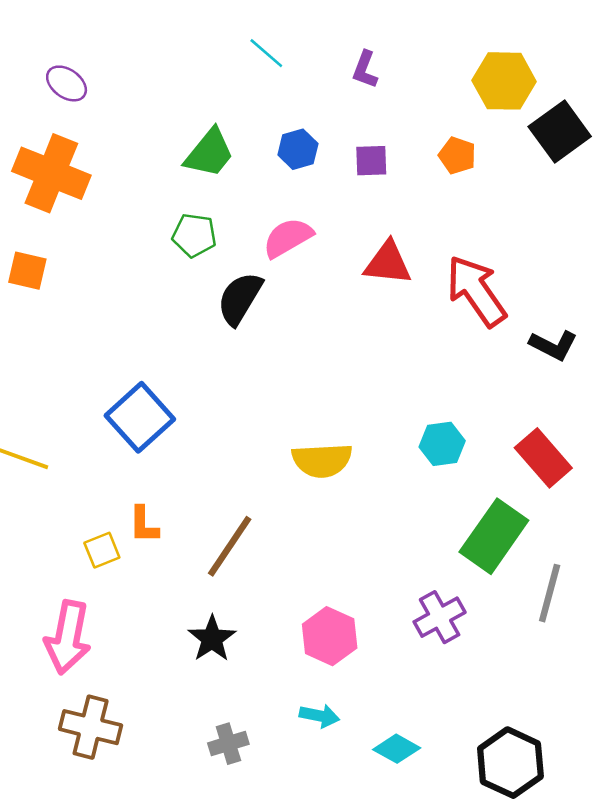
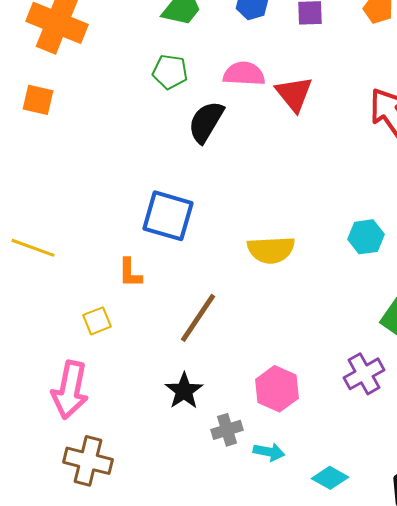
pink semicircle: (288, 238) -> (244, 74), turned 33
red triangle: (388, 263) -> (294, 94), moved, turned 45
blue square: (140, 417) -> (168, 216), moved, turned -32
orange L-shape: (144, 525) -> (130, 273), moved
gray cross: (228, 744) -> (227, 430), moved

